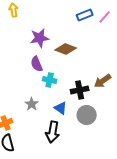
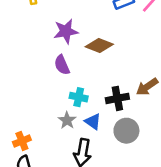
cyan cross: (50, 80) -> (79, 97), moved
gray star: (32, 104) -> (67, 120), moved

